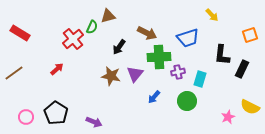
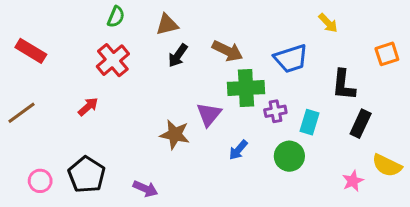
green semicircle: (92, 27) -> (116, 17), moved
black arrow: (119, 47) -> (178, 56), moved
black rectangle: (242, 69) -> (361, 124), moved
brown star: (111, 76) -> (175, 134), moved

